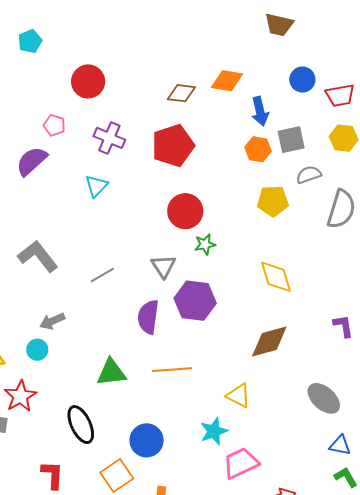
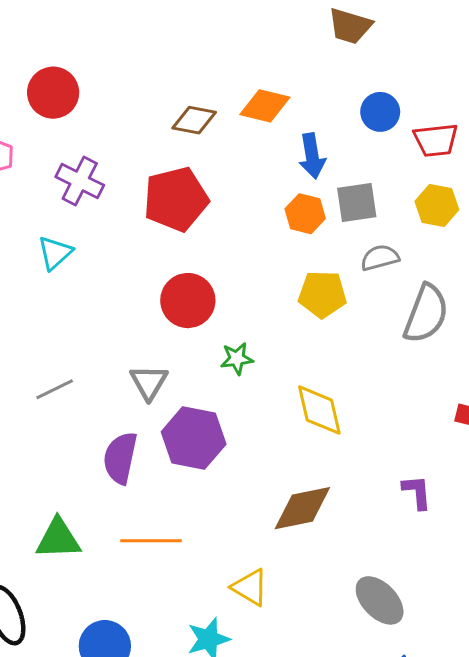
green star: (205, 244) -> (237, 359), moved

